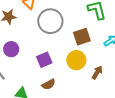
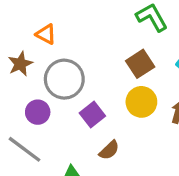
gray circle: (50, 21) -> (64, 79), moved

